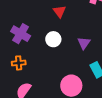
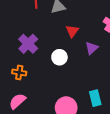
purple triangle: (84, 43) -> (92, 48), moved

